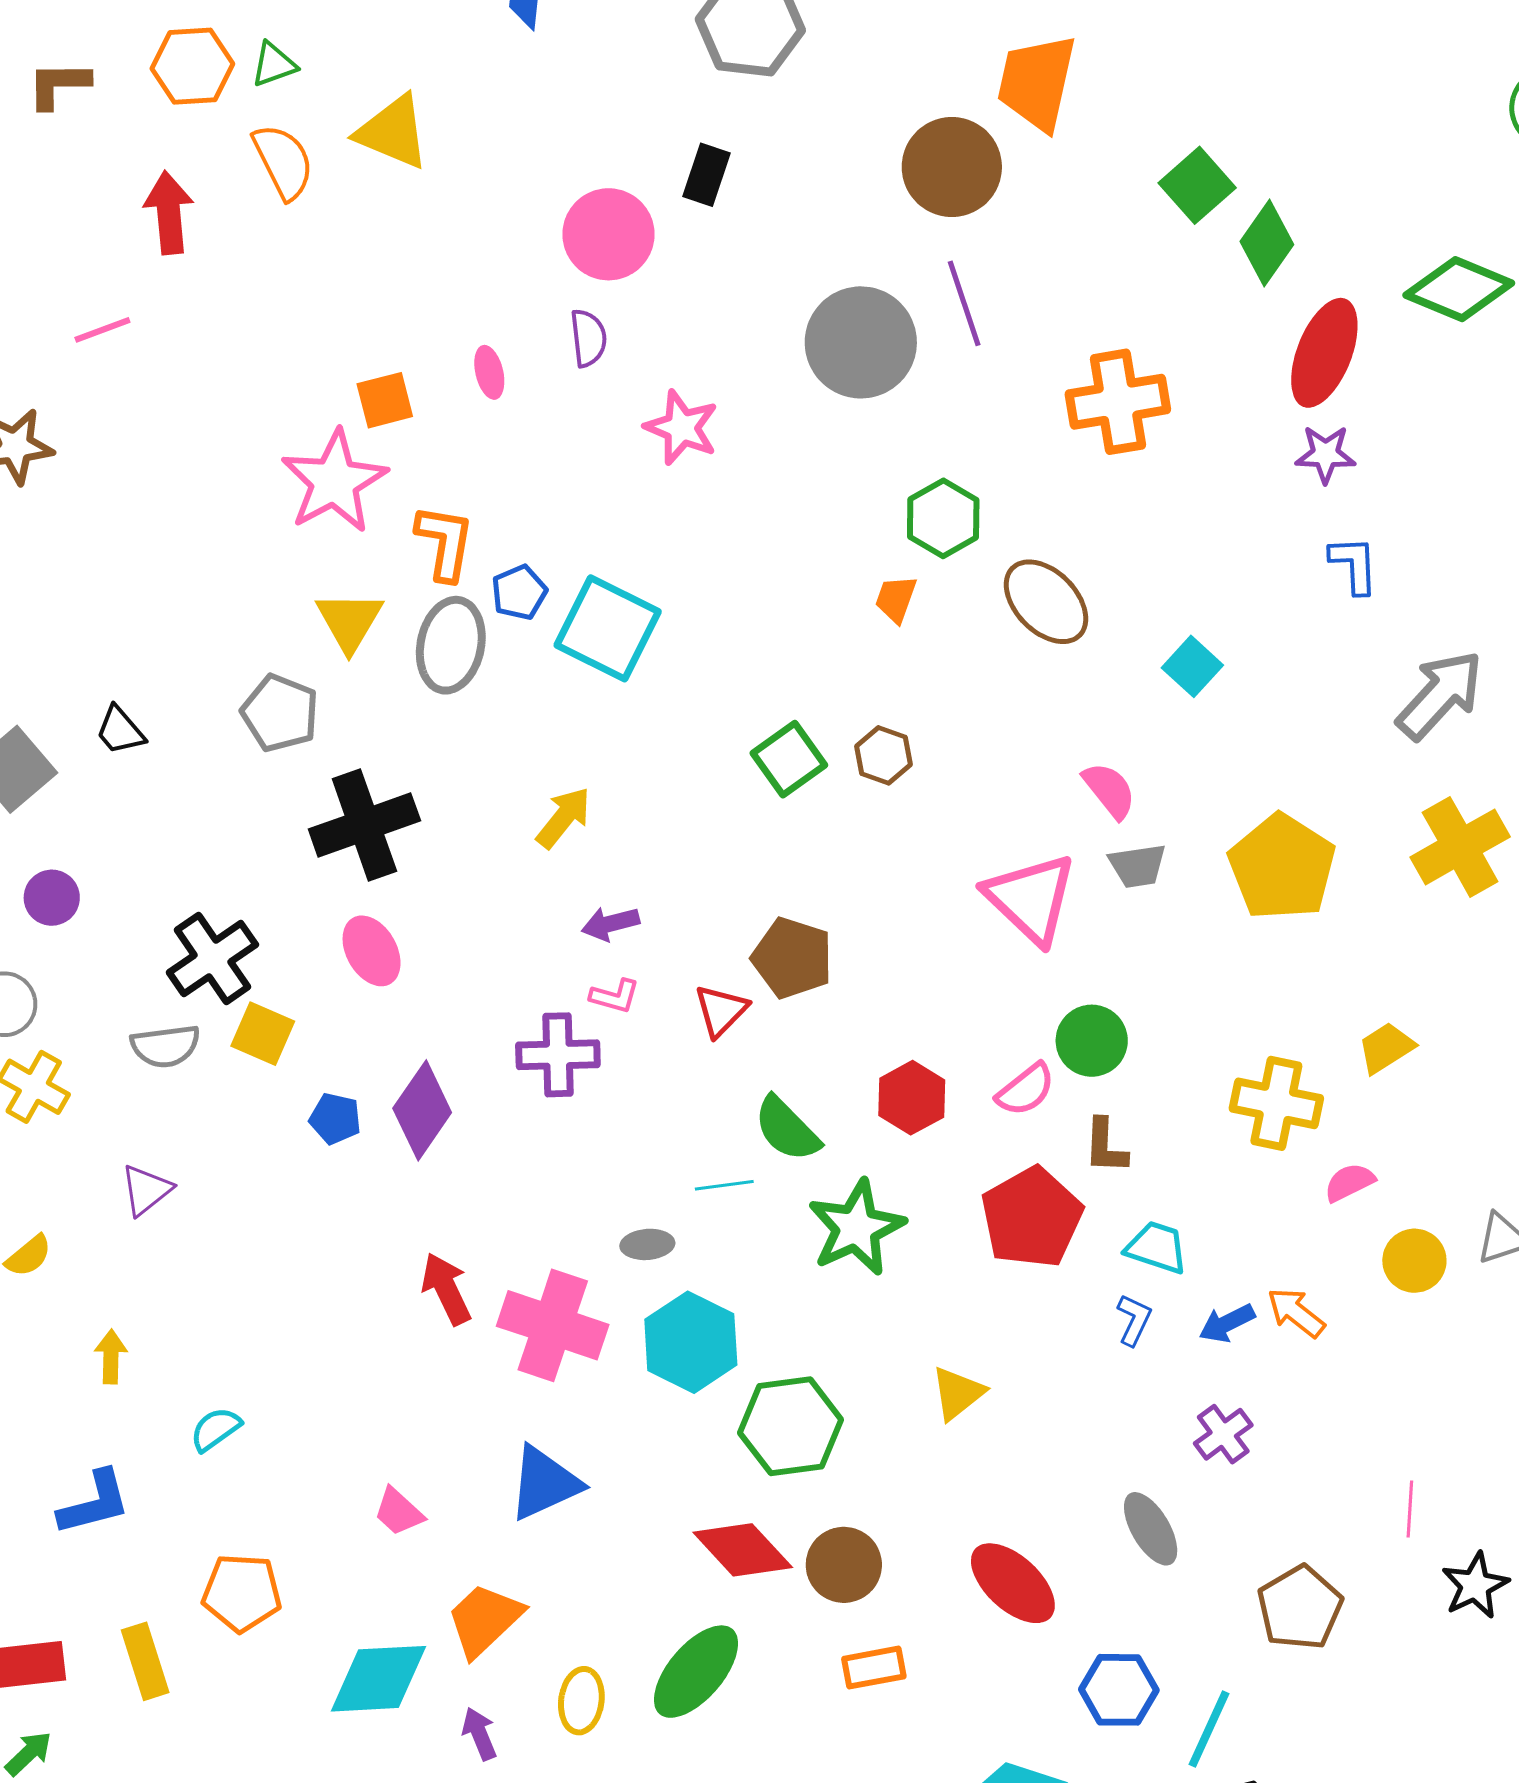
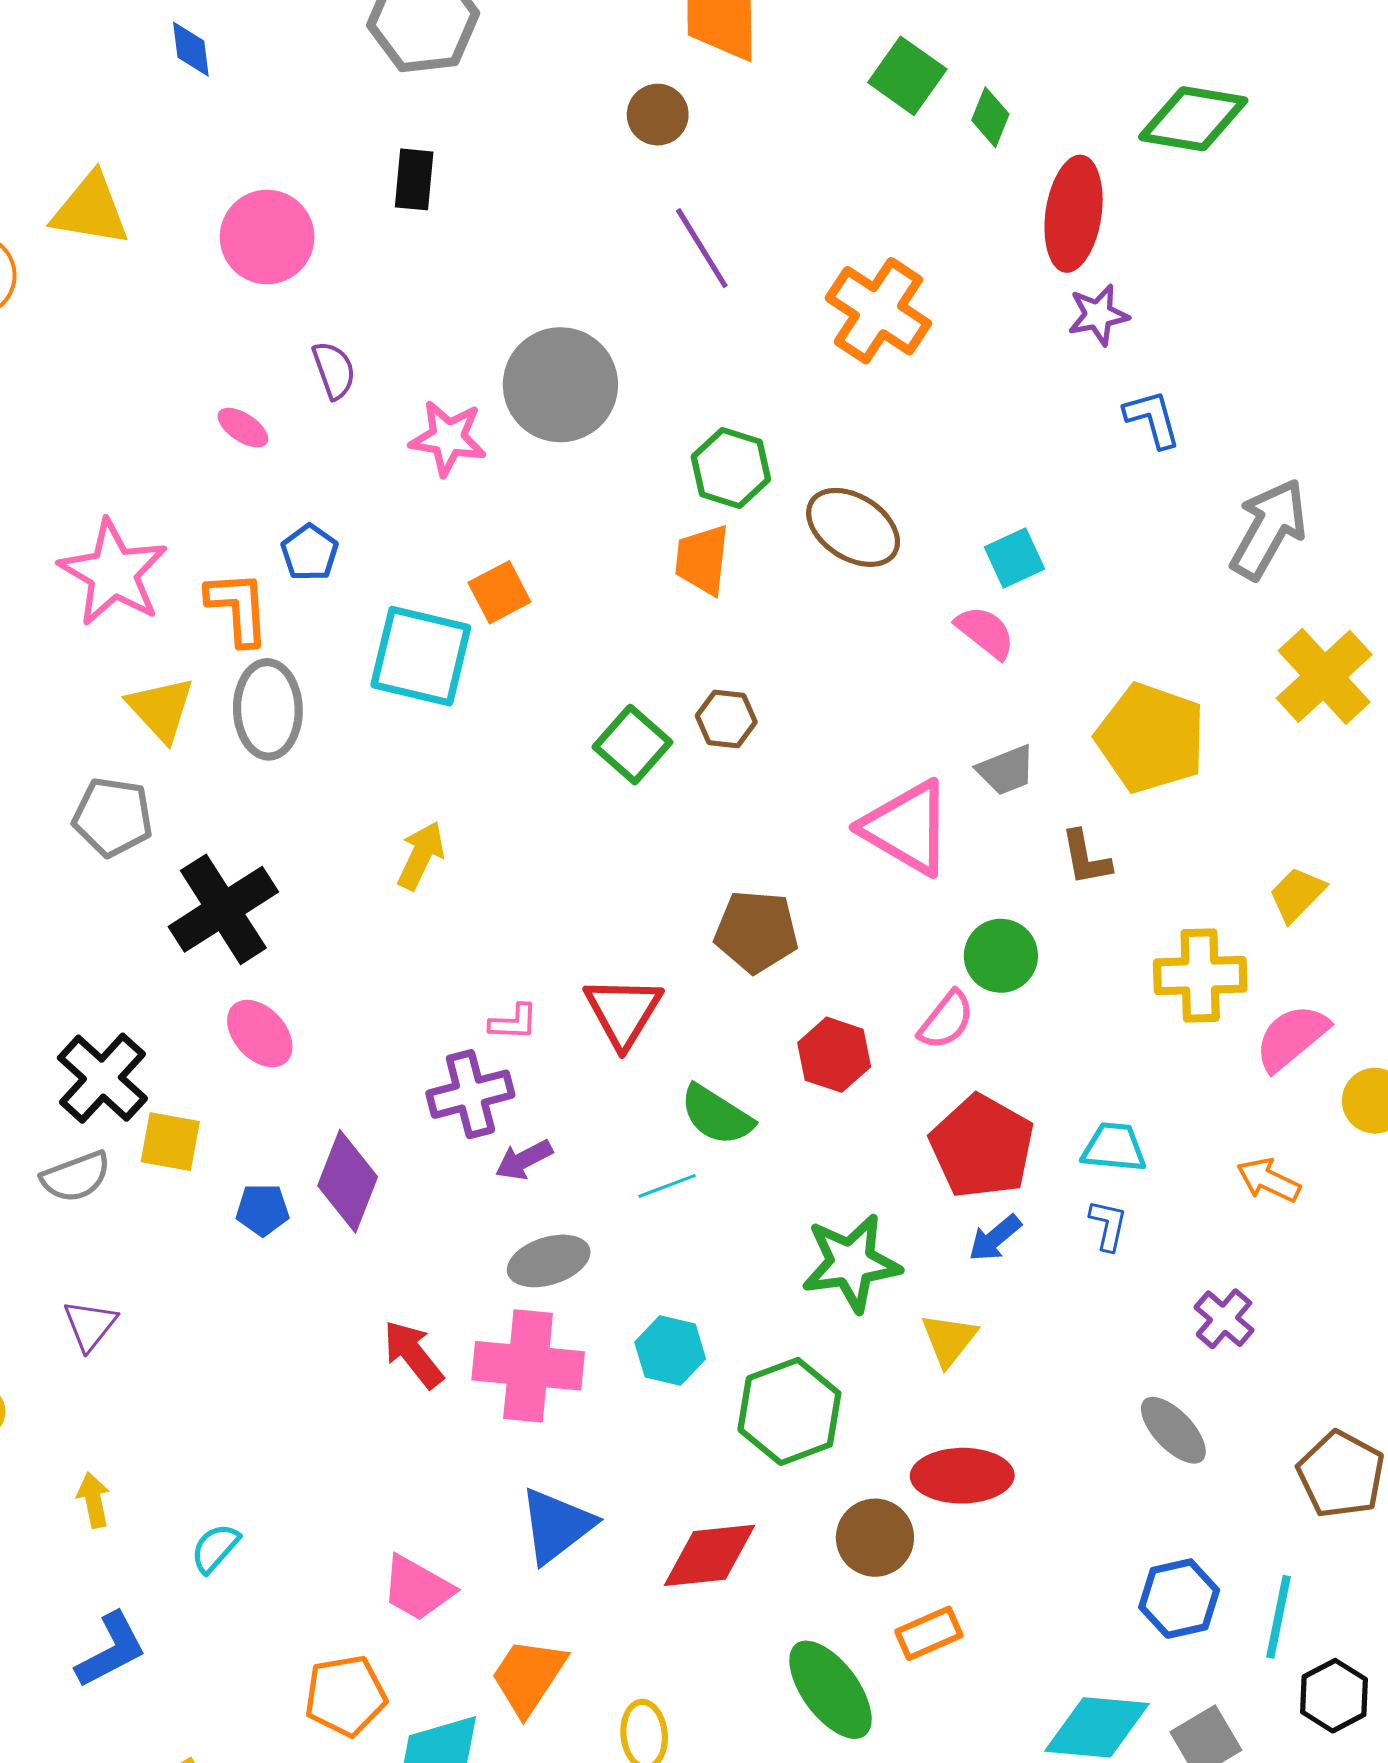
brown circle: (952, 167) -> (658, 115), size x0.6
pink circle: (608, 234) -> (267, 237), moved
green diamond: (1267, 243) -> (990, 117), size x0.7
gray circle: (861, 342) -> (560, 385), moved
pink ellipse: (489, 372) -> (243, 428), turned -30
orange square: (385, 400) -> (499, 592), moved
orange cross: (1118, 402) -> (878, 311), turned -34
blue pentagon: (519, 592) -> (310, 552), moved
orange trapezoid: (896, 599) -> (702, 560), size x1.4
cyan square: (1192, 666) -> (1014, 558), turned 36
pink semicircle: (1109, 790) -> (985, 632), moved
purple arrow: (610, 924) -> (524, 1160), moved
brown pentagon: (792, 958) -> (756, 931), moved
red triangle: (721, 1011) -> (623, 1012), size x1.4
brown L-shape: (1105, 1146) -> (1086, 858), moved
pink semicircle: (1349, 1182) -> (1292, 1037), size x1.5
green star: (856, 1228) -> (851, 1263), moved, turned 30
gray ellipse: (647, 1244) -> (549, 1261), moved, size x1.5
blue arrow: (1227, 1323) -> (995, 1238), moved
cyan hexagon: (691, 1342) -> (670, 1351), size x0.7
pink trapezoid: (399, 1512) -> (417, 1588), size x1.4
red diamond: (743, 1550) -> (709, 1555), moved, turned -40
red ellipse: (1013, 1583) -> (962, 1476), moved, turned -30
orange pentagon: (242, 1593) -> (345, 1696), moved
green ellipse: (696, 1672) -> (830, 1690), moved, turned -64

